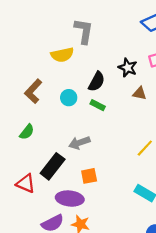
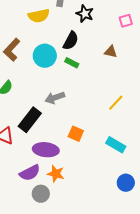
black star: (128, 68) -> (85, 14), moved
cyan circle: (69, 98) -> (45, 56), size x1.5
orange square: (89, 176) -> (76, 134), moved, turned 35

